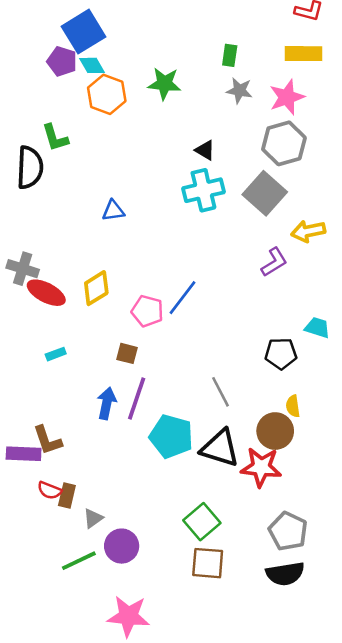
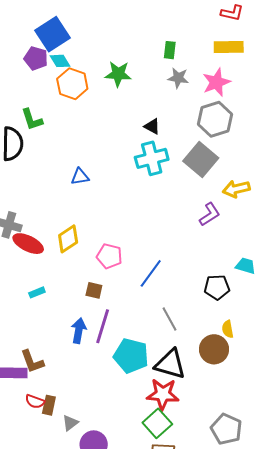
blue line: (183, 298) -> (151, 273), moved
red star: (261, 467) -> (163, 394), moved

